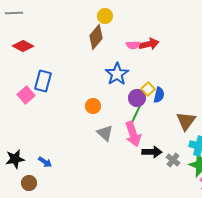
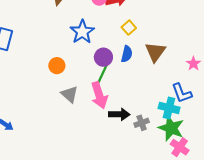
yellow square: (148, 89) -> (129, 28), moved
brown triangle: (186, 121) -> (155, 52), moved
gray cross: (173, 160) -> (142, 123), turned 32

